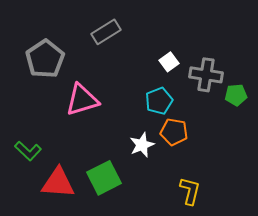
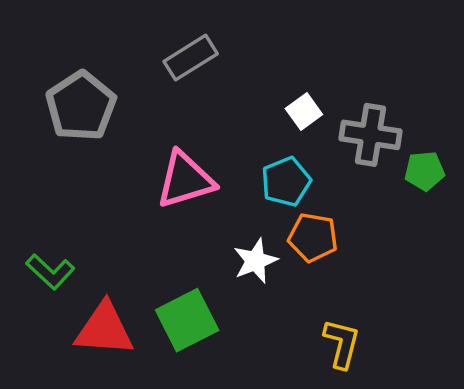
pink triangle: (82, 100) -> (185, 180), moved

